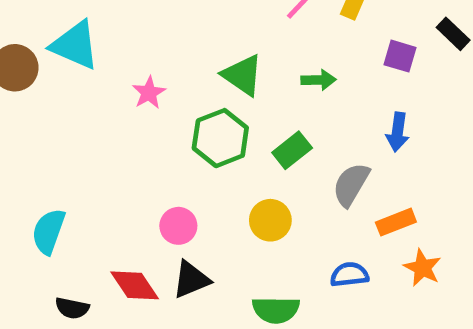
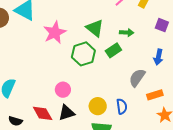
pink star: (149, 93) -> (55, 33), size x1.6
green rectangle: (292, 150) -> (113, 50), moved
yellow circle: (270, 220) -> (98, 106), moved
blue semicircle: (349, 275) -> (122, 106), moved, turned 84

